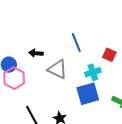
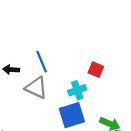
blue line: (76, 43) -> (42, 62), moved

